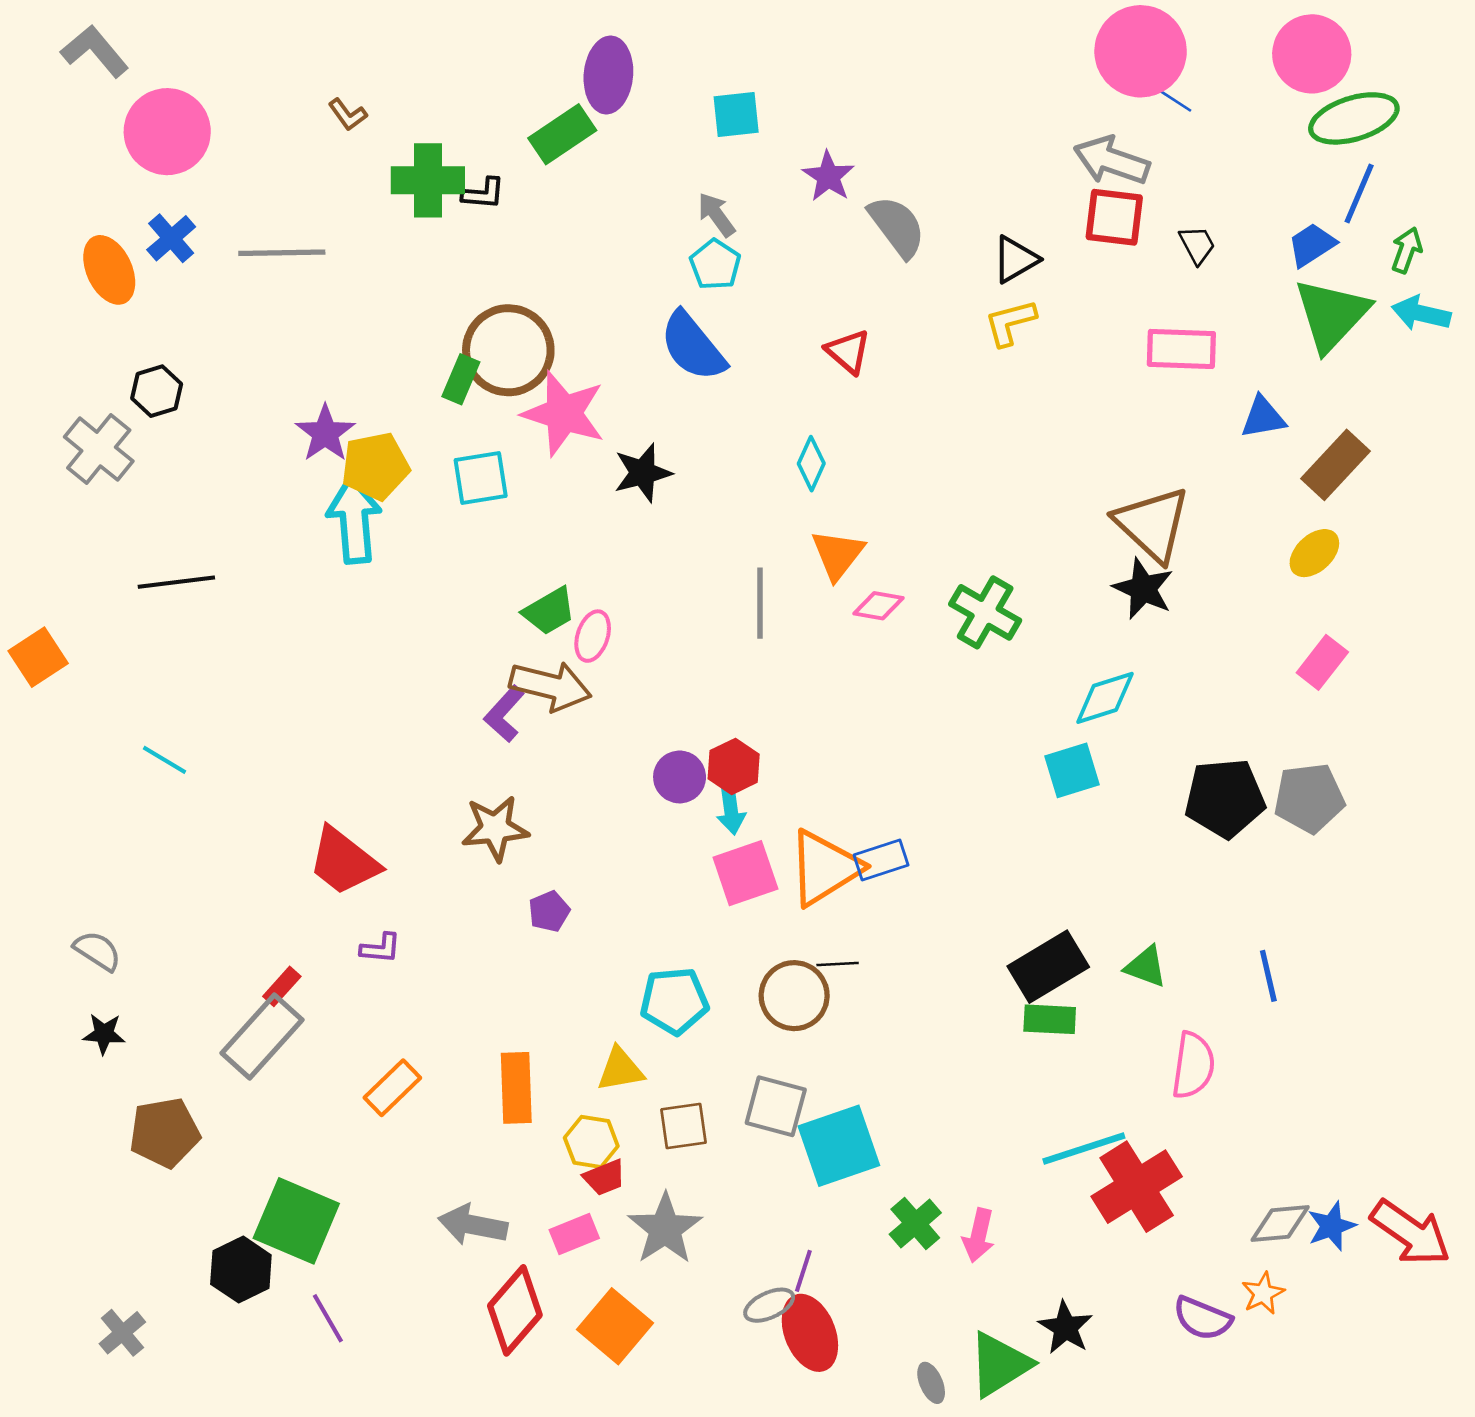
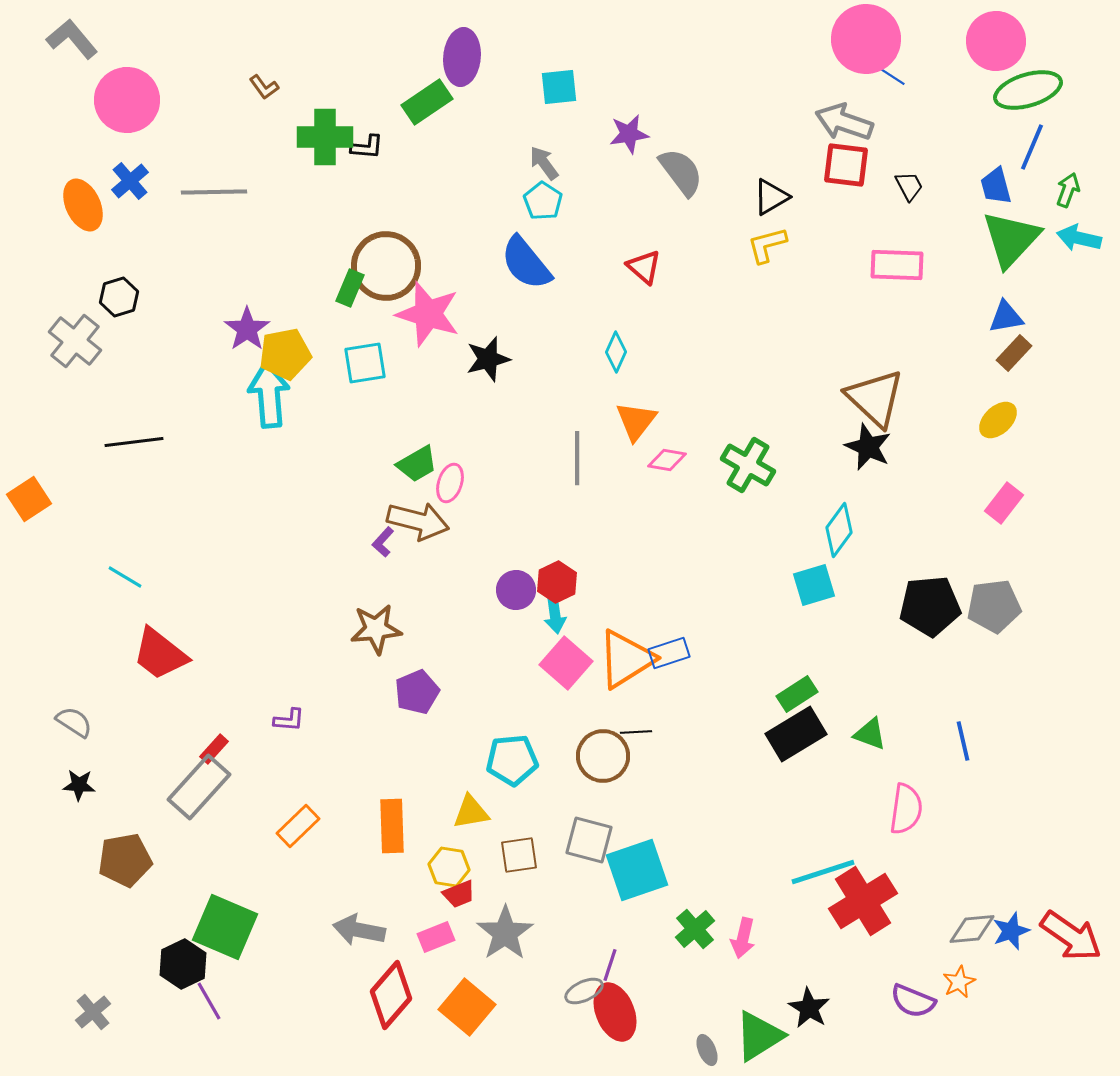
purple star: (828, 176) -> (629, 134), turned 30
blue trapezoid: (1312, 245) -> (996, 186), turned -72
blue triangle: (1263, 417) -> (1006, 317), moved
brown rectangle: (1335, 465) -> (1014, 353), size x0.7
cyan diamond: (1105, 698) -> (839, 530), turned -36
purple L-shape: (504, 714) -> (383, 542), size x0.7
red trapezoid: (344, 861) -> (160, 654), moved
pink square: (745, 873) -> (566, 663), turned -30
purple pentagon: (549, 911) -> (417, 692), size x1.4
green rectangle: (1050, 1019) -> (797, 694), moved, turned -36
purple line: (328, 1318) -> (209, 1001), moved

